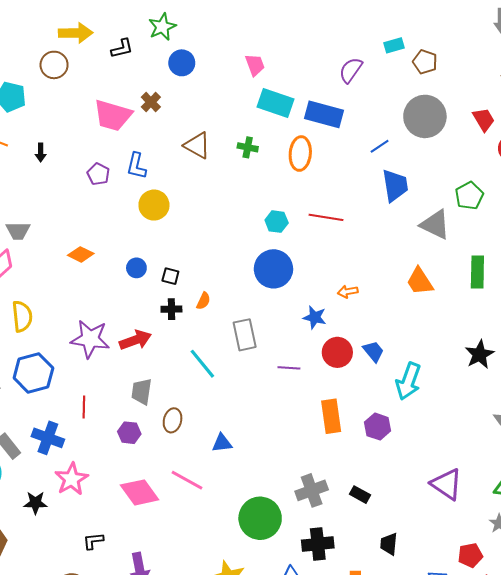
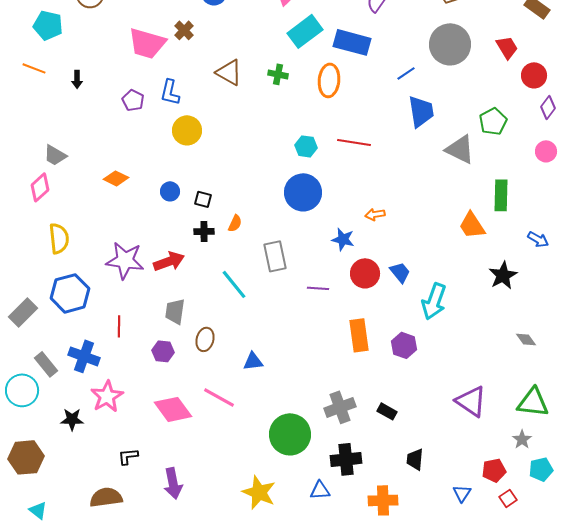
cyan rectangle: (276, 103) -> (305, 31), turned -56
gray trapezoid: (18, 231) -> (55, 155), turned 30
orange trapezoid: (420, 281) -> (472, 225), moved

